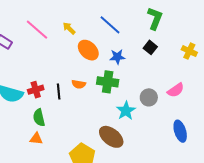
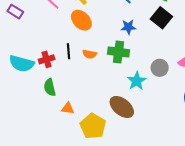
black square: (150, 47) -> (161, 18), size x1.5
orange ellipse: (88, 50) -> (81, 20), moved
black line: (59, 91) -> (69, 51), moved
orange triangle: (36, 139) -> (68, 108), moved

